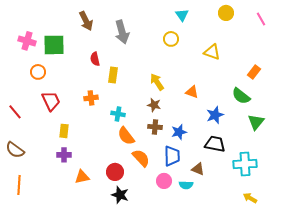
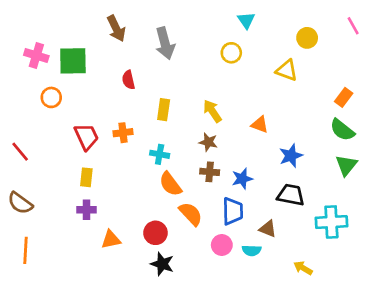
yellow circle: (226, 13) -> (307, 38), moved
yellow rectangle: (113, 75) -> (164, 110), moved
green semicircle: (241, 96) -> (342, 130), moved
red trapezoid: (51, 101) -> (86, 137), moved
yellow arrow: (250, 198) -> (303, 268), moved

